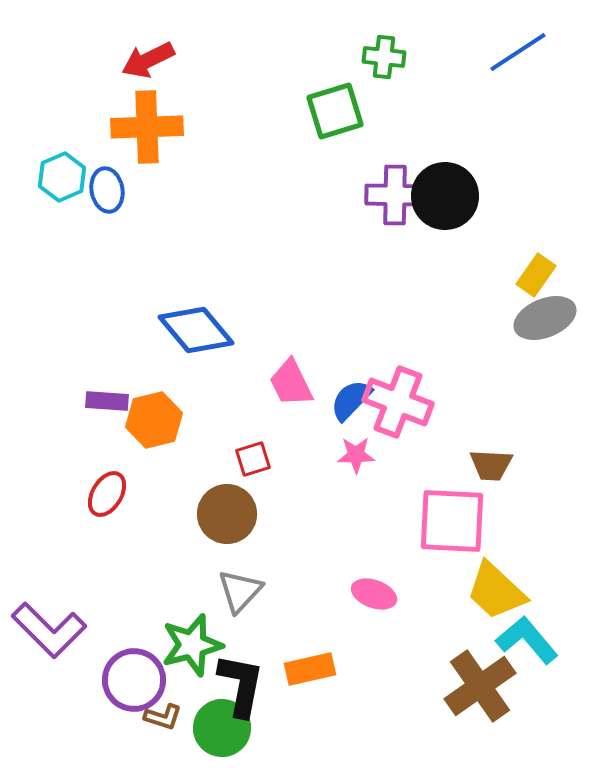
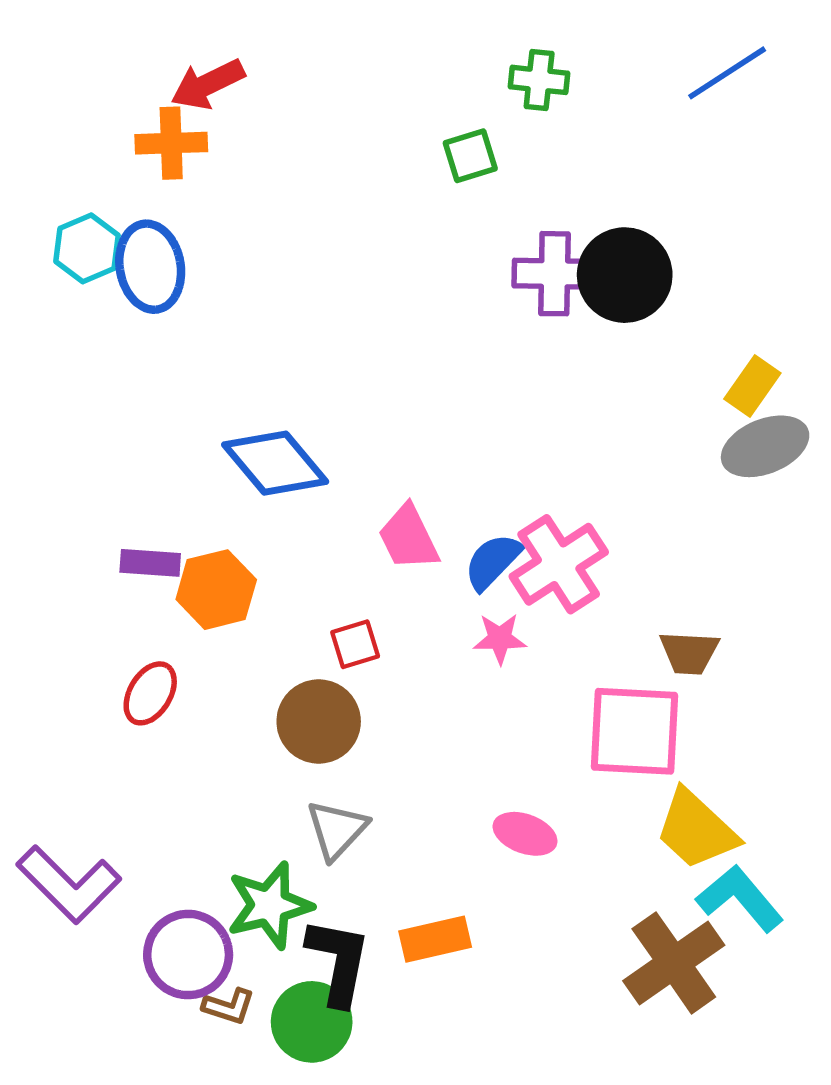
green square: (335, 111) -> (470, 156), size x0.7
orange cross: (147, 127) -> (171, 143), moved, size x0.7
blue ellipse: (107, 190) -> (150, 267), size x1.4
pink cross: (398, 402) -> (559, 564), turned 36

